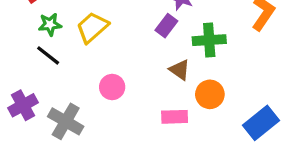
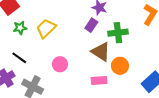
black line: (48, 55) -> (19, 58), moved
brown triangle: (180, 70) -> (101, 52), size x1.5

